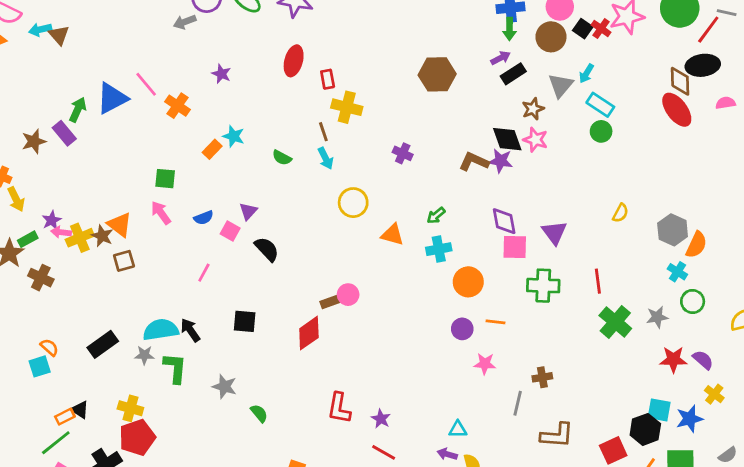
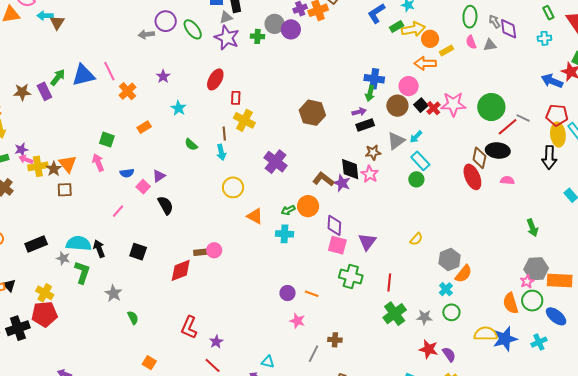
cyan star: (234, 136) -> (178, 108), moved
purple cross: (403, 153) -> (275, 162), size x1.6
orange circle: (468, 282) -> (308, 206), moved

